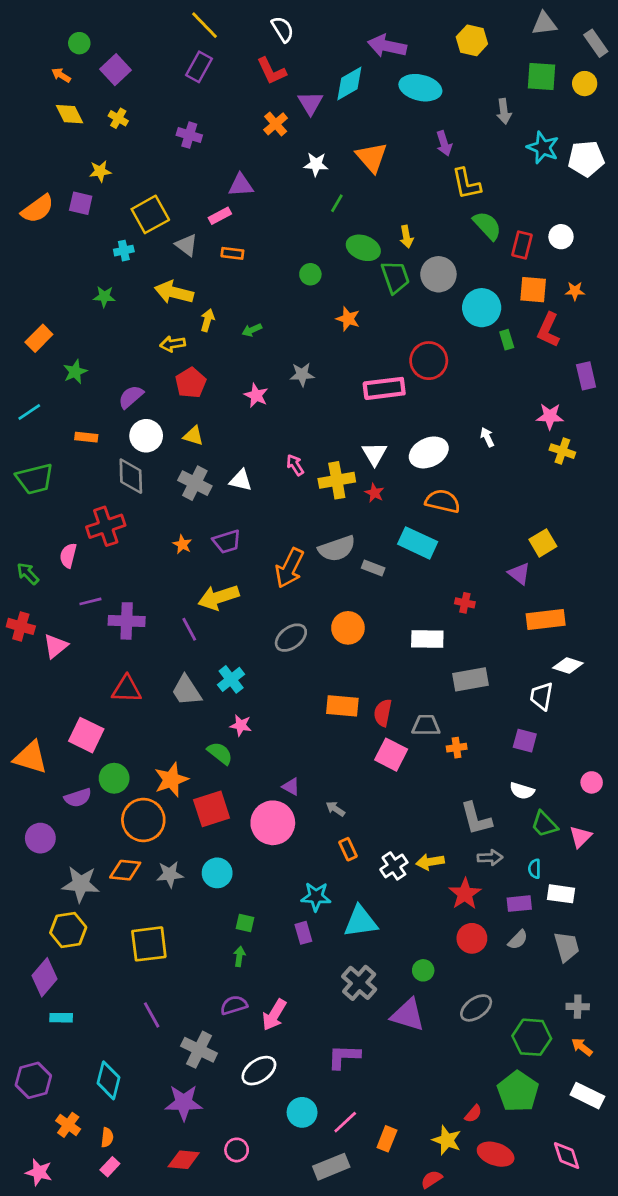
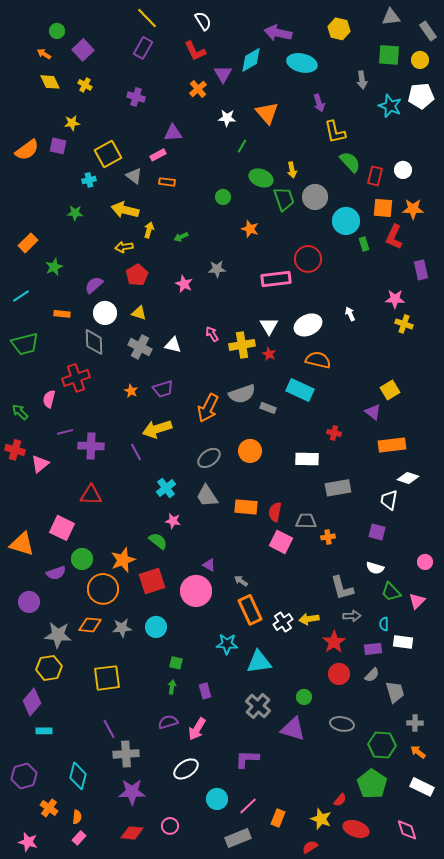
white pentagon: (586, 159) -> (421, 96), moved
orange star: (575, 291) -> (413, 209), size x1.5
gray trapezoid: (186, 691) -> (207, 496), moved
orange rectangle: (348, 849) -> (250, 610), size x1.8
purple rectangle: (303, 933) -> (205, 691), moved
gray trapezoid: (567, 947) -> (395, 692), moved
gray ellipse: (476, 1008) -> (342, 724), turned 45
gray cross: (199, 1050) -> (126, 754), moved, turned -30

